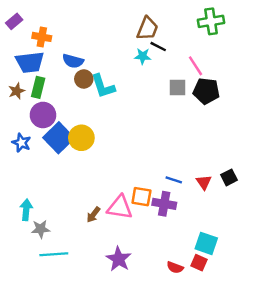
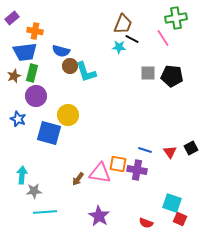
pink line: (195, 66) -> (163, 38), moved
blue square: (59, 138) -> (49, 133), moved, turned -30
red square: (199, 263) -> (180, 219), moved

